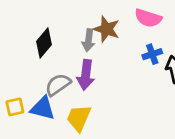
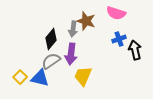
black diamond: (44, 43) -> (51, 39), moved
yellow square: (15, 107) -> (20, 77), turned -32
yellow trapezoid: (79, 118) -> (83, 76), moved

